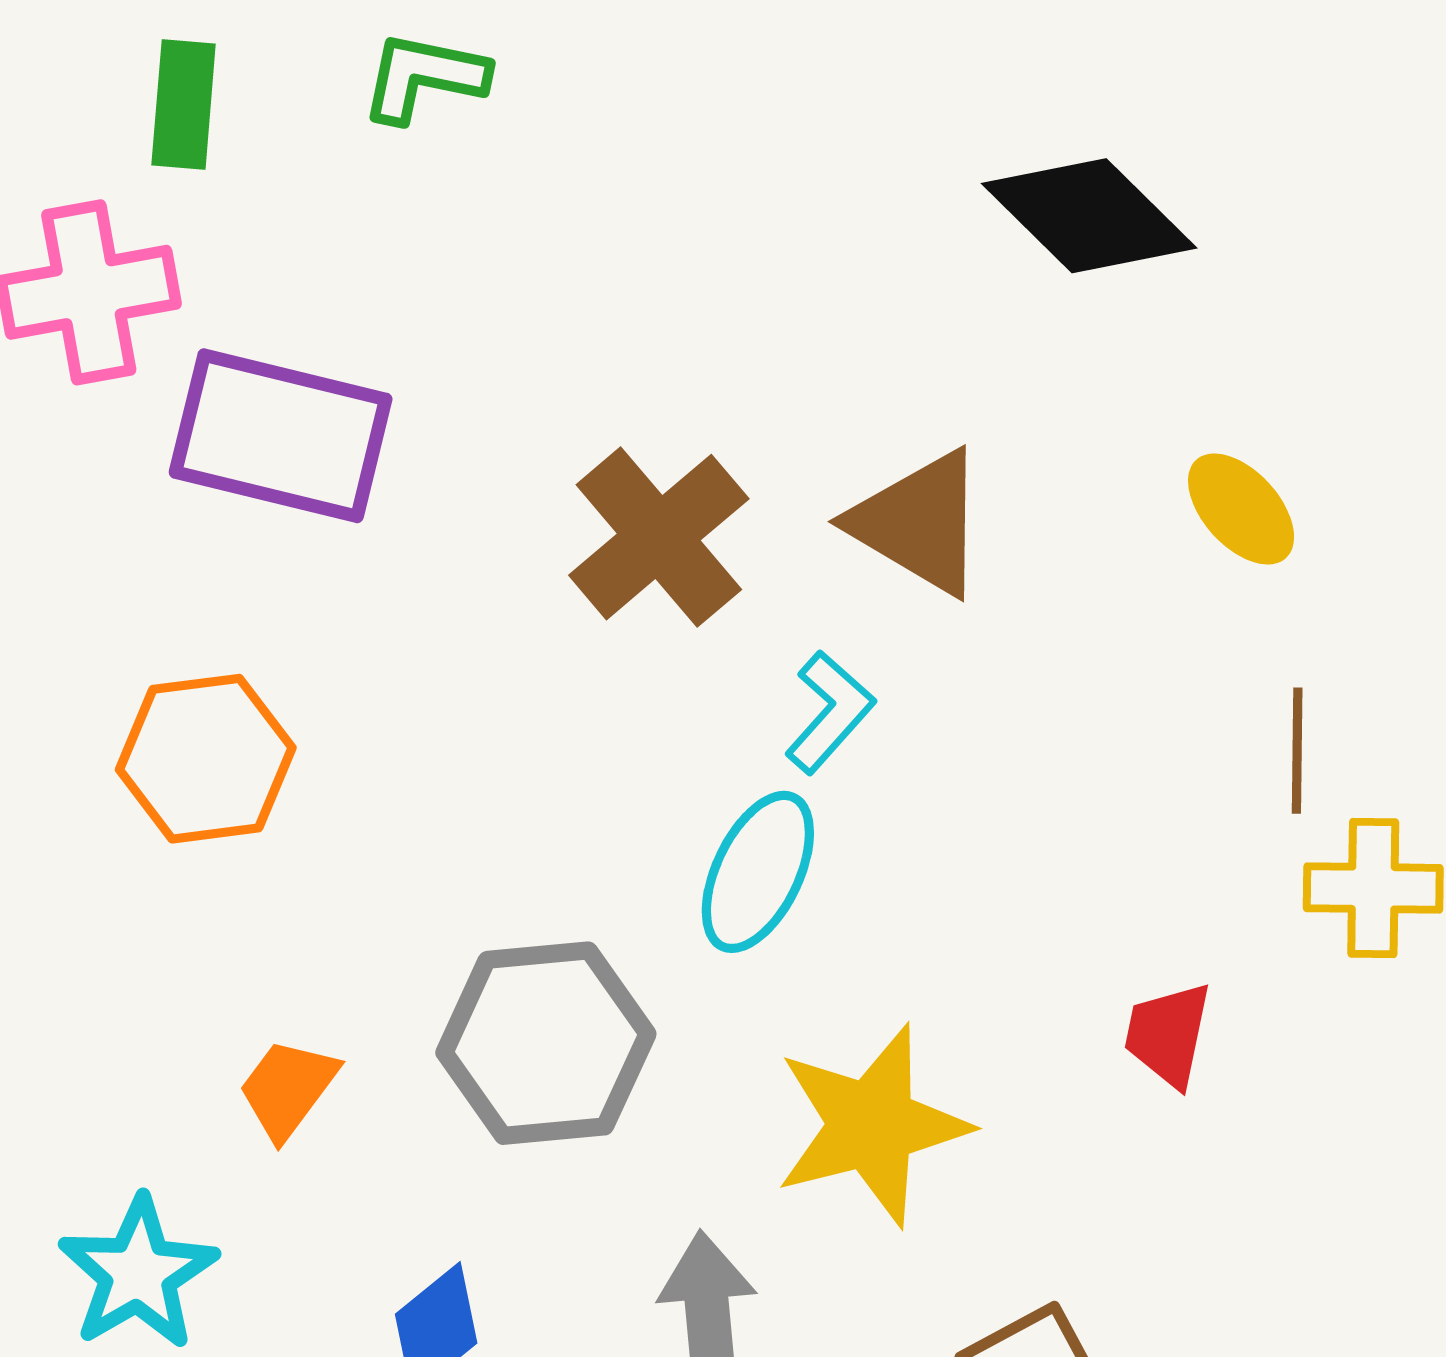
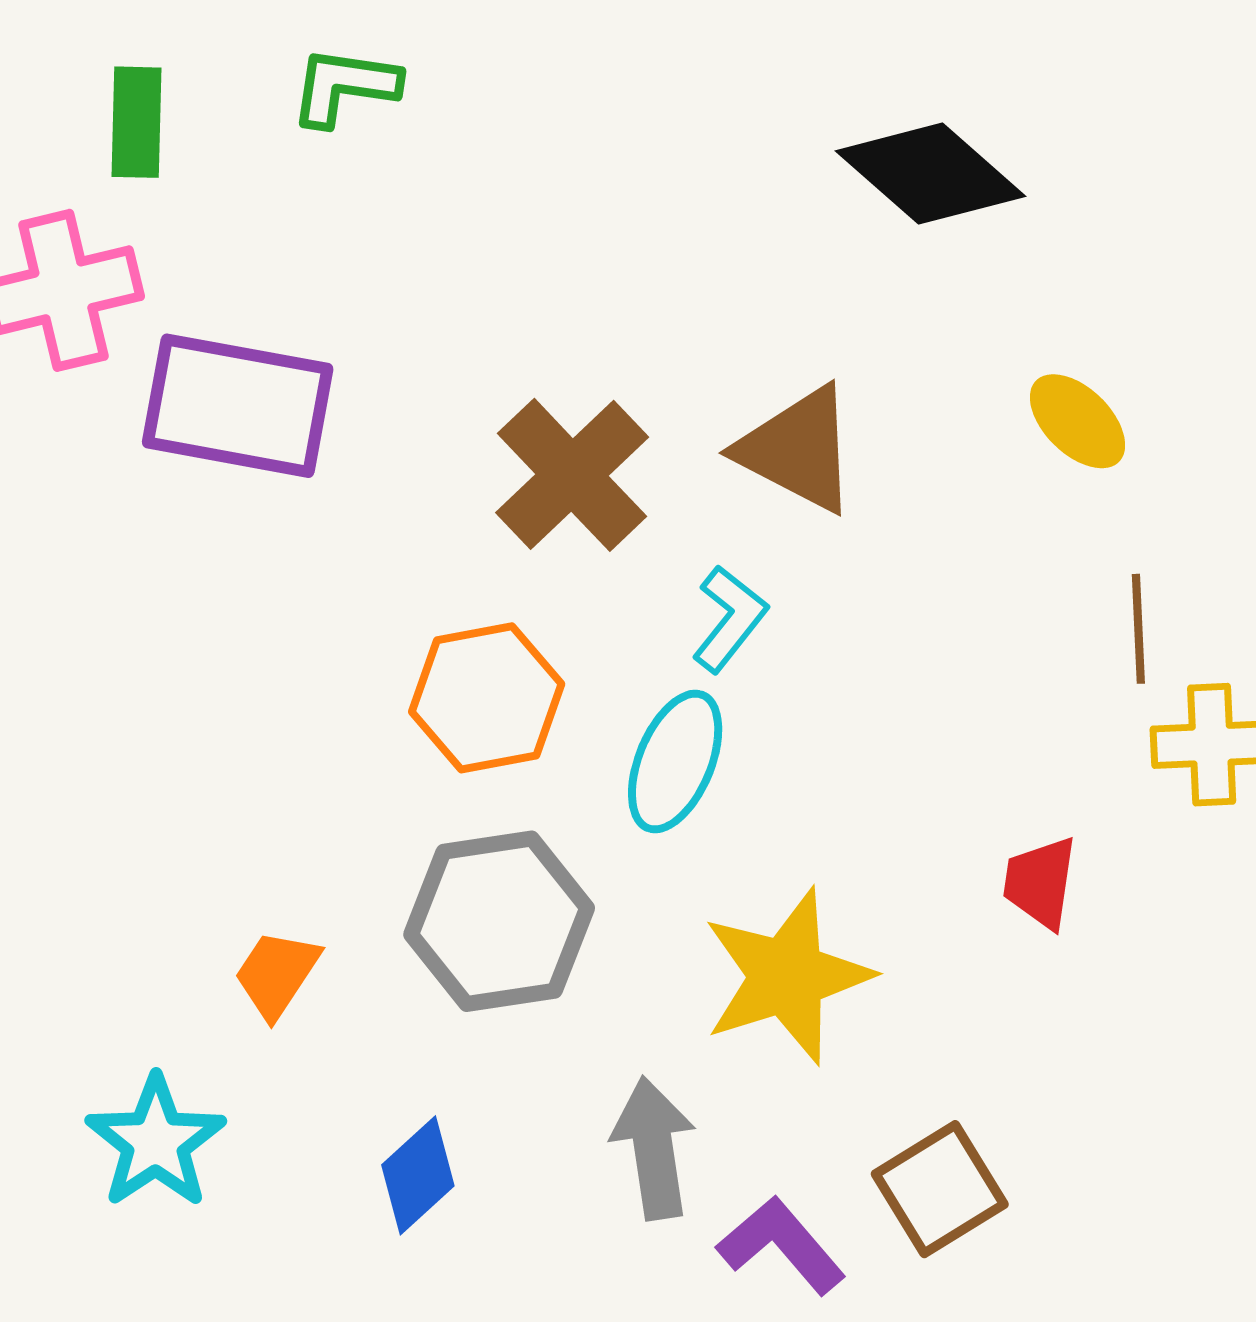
orange hexagon: (206, 759) -> (487, 698), moved

